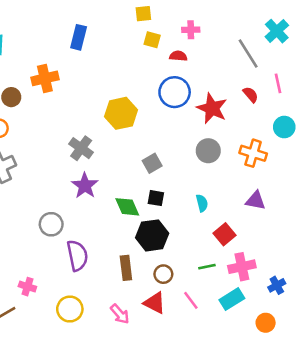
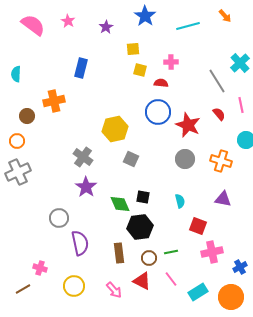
gray square: (152, 163) -> (131, 159), moved, turned -35
red square: (224, 234) -> (198, 226), turned -30
green line: (207, 267) -> (171, 252), moved
cyan rectangle: (232, 299) -> (198, 292), moved
orange circle: (266, 323) -> (231, 297), size x1.6

